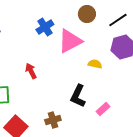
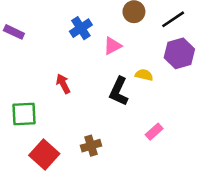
pink triangle: (70, 41) -> (112, 46), size x0.6
black L-shape: (78, 96) -> (119, 91), moved

